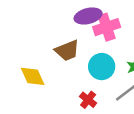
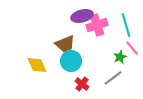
cyan circle: (102, 67) -> (71, 61), moved

